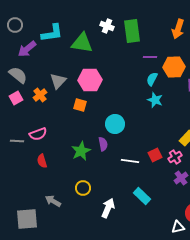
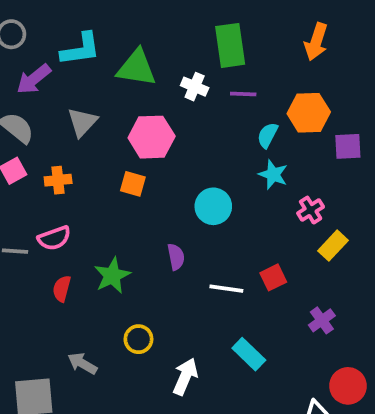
white cross: (107, 26) -> (195, 87), moved
purple line: (150, 57) -> (243, 94), moved
gray triangle: (58, 81) -> (82, 122), moved
orange cross: (40, 95) -> (58, 180), moved, turned 32
cyan circle: (115, 124) -> (213, 206), moved
green star: (81, 151) -> (112, 276), moved
pink cross: (175, 157) -> (311, 210), moved
red semicircle: (42, 161) -> (62, 289), turned 32

